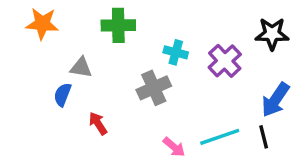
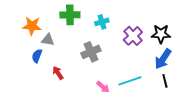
orange star: (42, 24) -> (32, 26), moved
black star: (272, 34) -> (161, 34), moved
cyan cross: (176, 52) -> (102, 22), moved, turned -32
black line: (264, 137) -> (165, 81), moved

